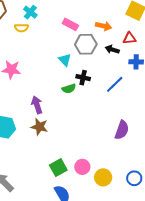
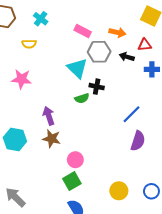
yellow semicircle: (21, 28) -> (29, 44), moved
cyan triangle: (65, 60) -> (77, 68), size x1.5
blue line: (115, 84) -> (131, 114), moved
pink circle: (82, 167) -> (75, 160), moved

